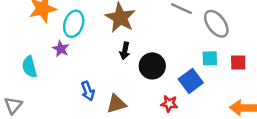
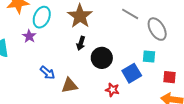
red square: (238, 62) -> (169, 77), moved
blue arrow: (88, 91) -> (47, 73), turned -35

